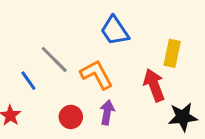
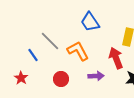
purple arrow: (107, 112) -> (96, 76), moved, turned 77

